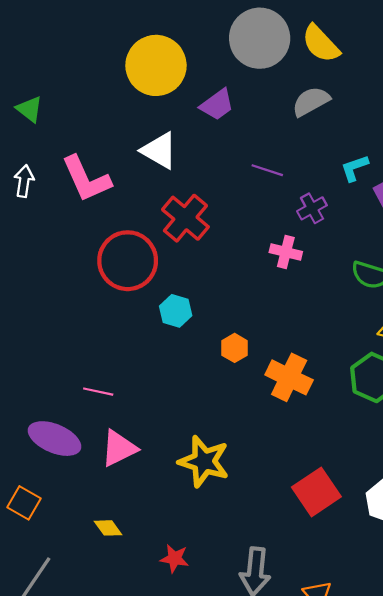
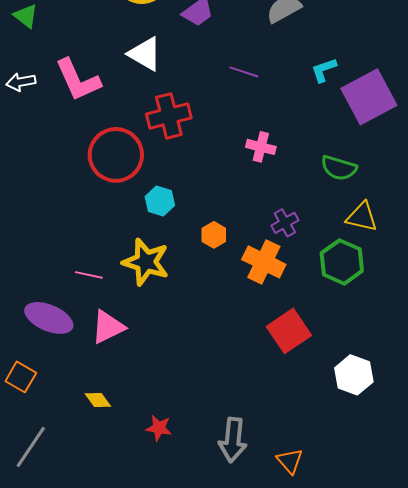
white arrow: (24, 181) -> (21, 82), turned -108
purple cross: (312, 208) -> (285, 223), moved
red cross: (185, 218) -> (169, 116), turned 36
yellow star: (204, 461) -> (146, 262), moved
red square: (316, 492) -> (289, 331), moved

